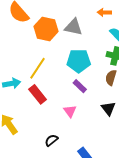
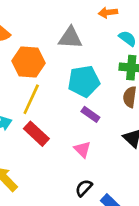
orange hexagon: (46, 29) -> (29, 62), moved
black semicircle: (51, 140) -> (84, 188), moved

